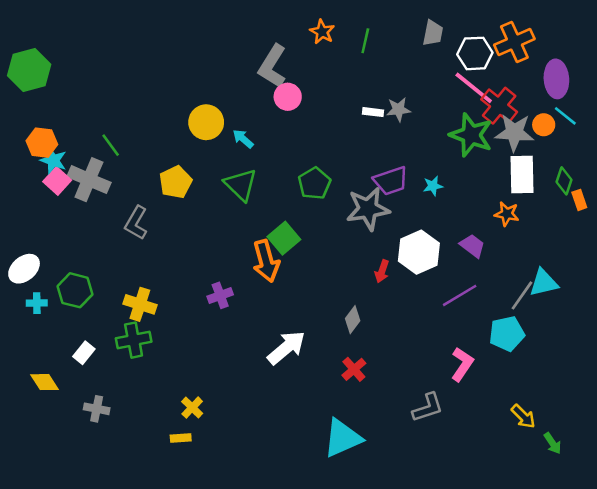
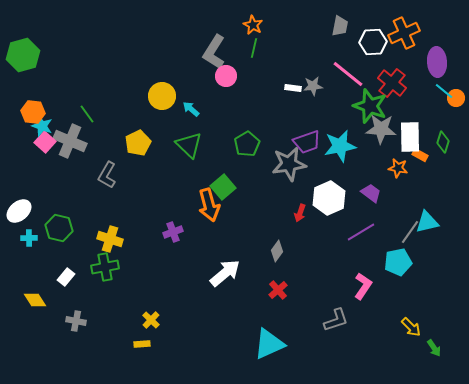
green line: (365, 41) -> (254, 48), moved
pink line: (474, 88) -> (348, 74), moved
orange circle: (544, 125) -> (456, 98), moved
gray star: (514, 132) -> (381, 129), moved
cyan star: (433, 186) -> (340, 146), size x2.0
orange rectangle: (579, 200) -> (420, 155), moved, turned -42

